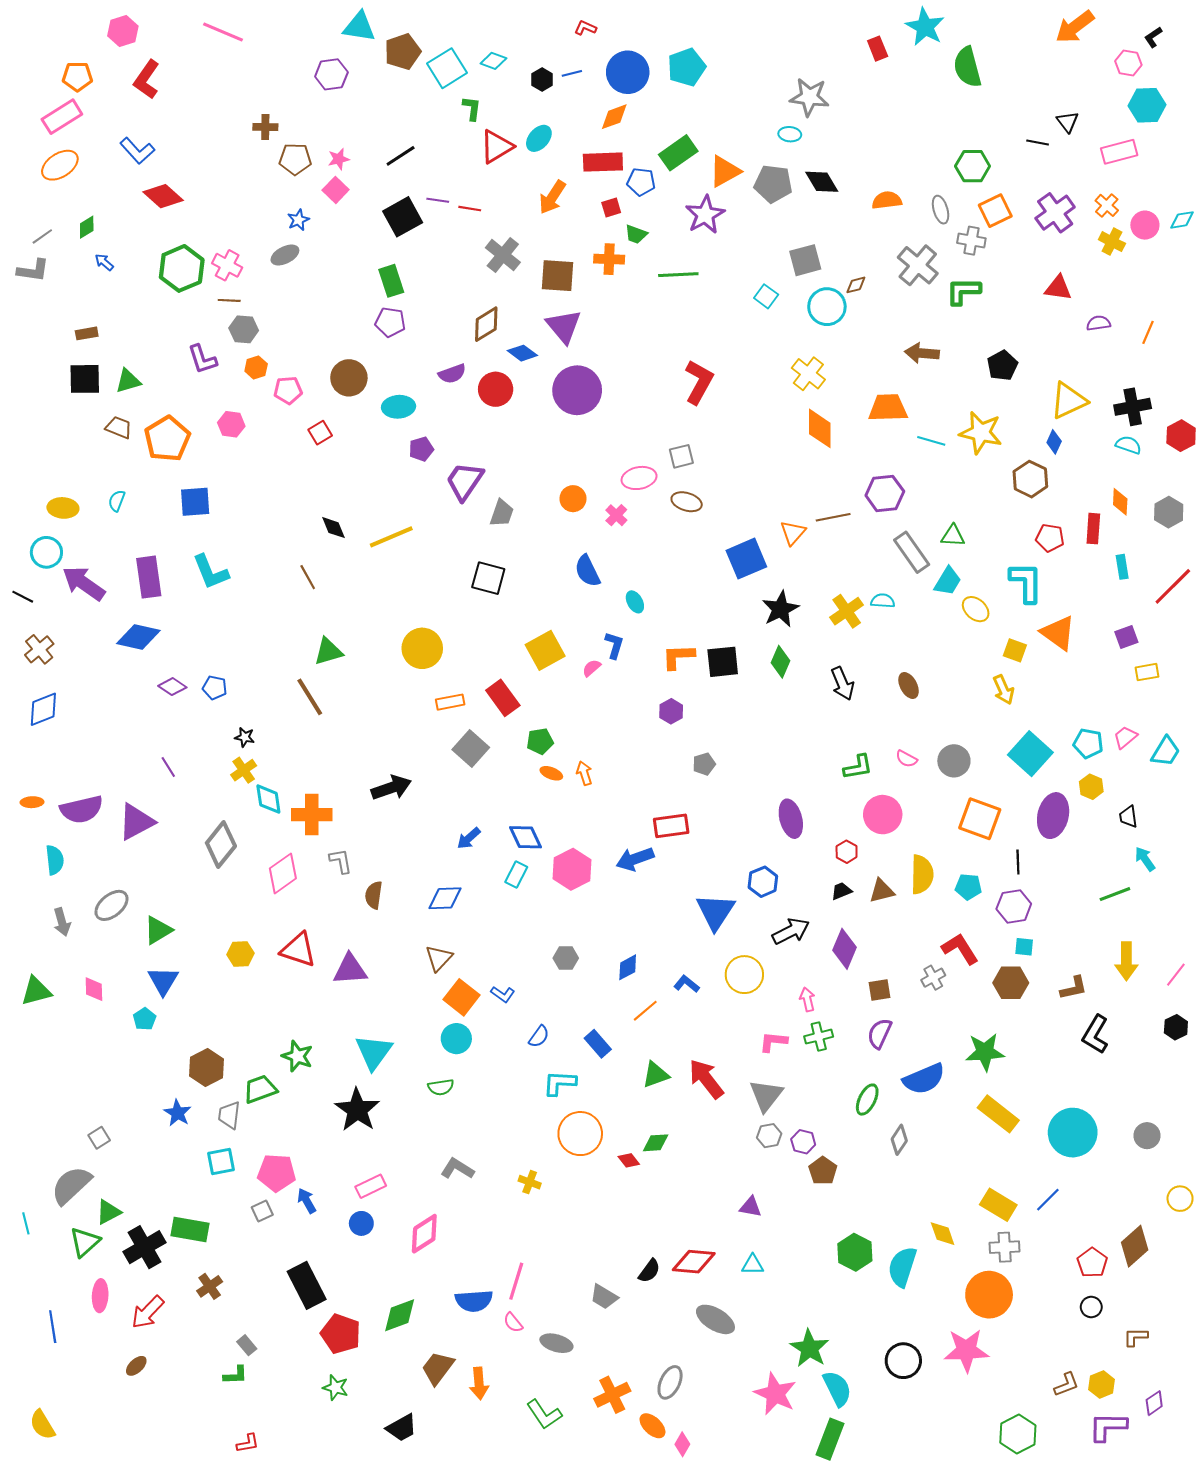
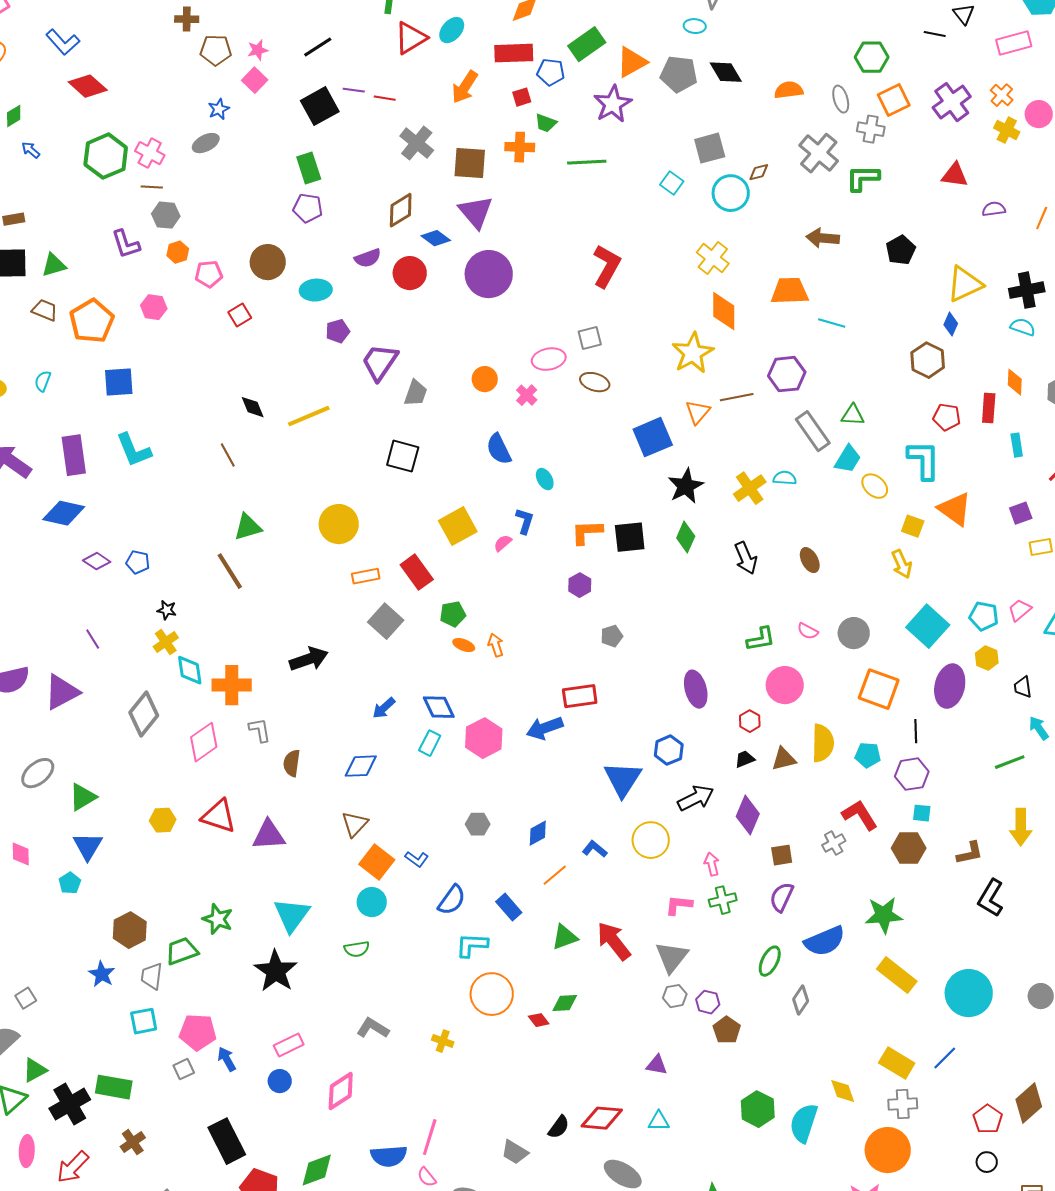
yellow star: (981, 433) -> (693, 353), moved, turned 30
blue semicircle: (539, 1037) -> (452, 900), size x1.4

